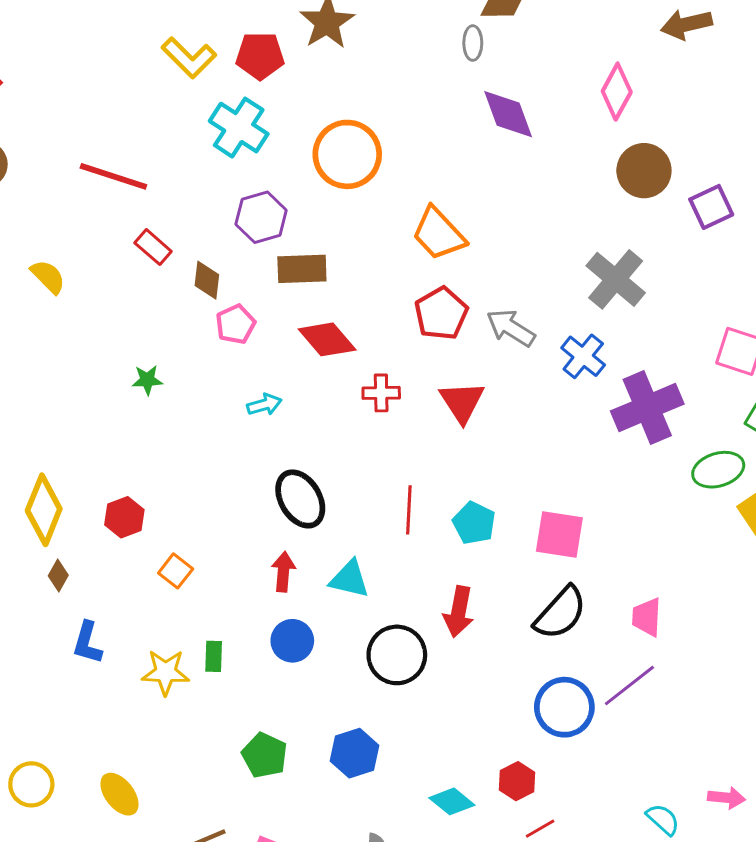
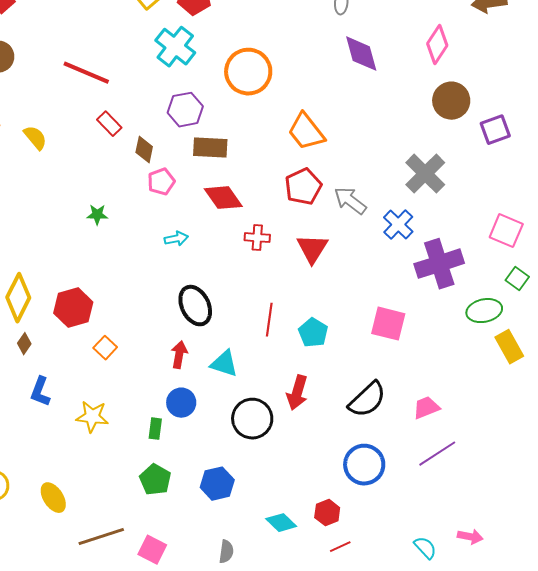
red hexagon: (124, 517) -> (73, 308), size x1.4
pink square: (559, 534) -> (388, 324), moved
pink trapezoid: (647, 617) -> (426, 408), turned 60
green rectangle: (214, 656) -> (155, 429), moved
purple line: (629, 685) -> (437, 454), moved

